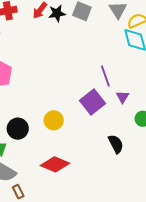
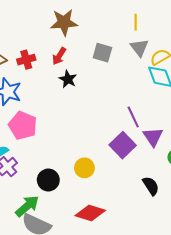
black star: (57, 13) -> (68, 79), moved, turned -30
purple triangle: (123, 97) -> (153, 137), size x1.5

